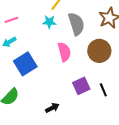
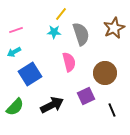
brown circle: (99, 51) -> (105, 73), moved
black line: (103, 90) -> (112, 110), moved
black arrow: (52, 108) -> (52, 105), moved, size x1.6

